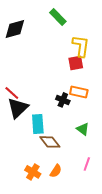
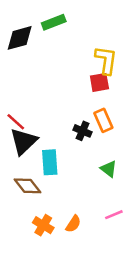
green rectangle: (58, 17) -> (54, 22), moved, turned -66
orange rectangle: (79, 92) -> (103, 120), turned 54
brown diamond: (50, 142) -> (27, 186), moved
pink line: (87, 164) -> (114, 215), turned 48

